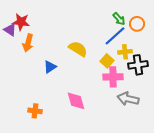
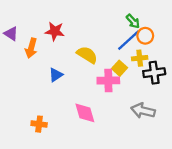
red star: (21, 22) -> (55, 31), moved
orange circle: (137, 24) -> (145, 36), moved
pink cross: (113, 77) -> (108, 80), moved

